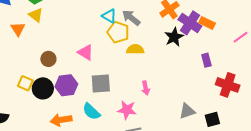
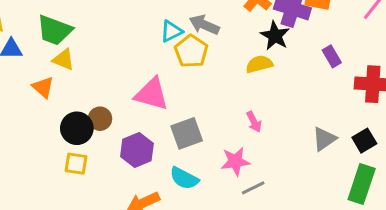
cyan triangle: (109, 16) -> (171, 31), turned -42
yellow pentagon: (118, 32) -> (191, 51), turned 30
yellow semicircle: (135, 49) -> (259, 64), moved
pink triangle: (86, 52) -> (152, 94), size x1.4
black circle: (43, 88) -> (77, 128), moved

